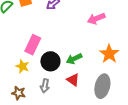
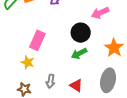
black circle: (50, 61) -> (81, 33), moved
red triangle: (73, 80) -> (76, 85), moved

